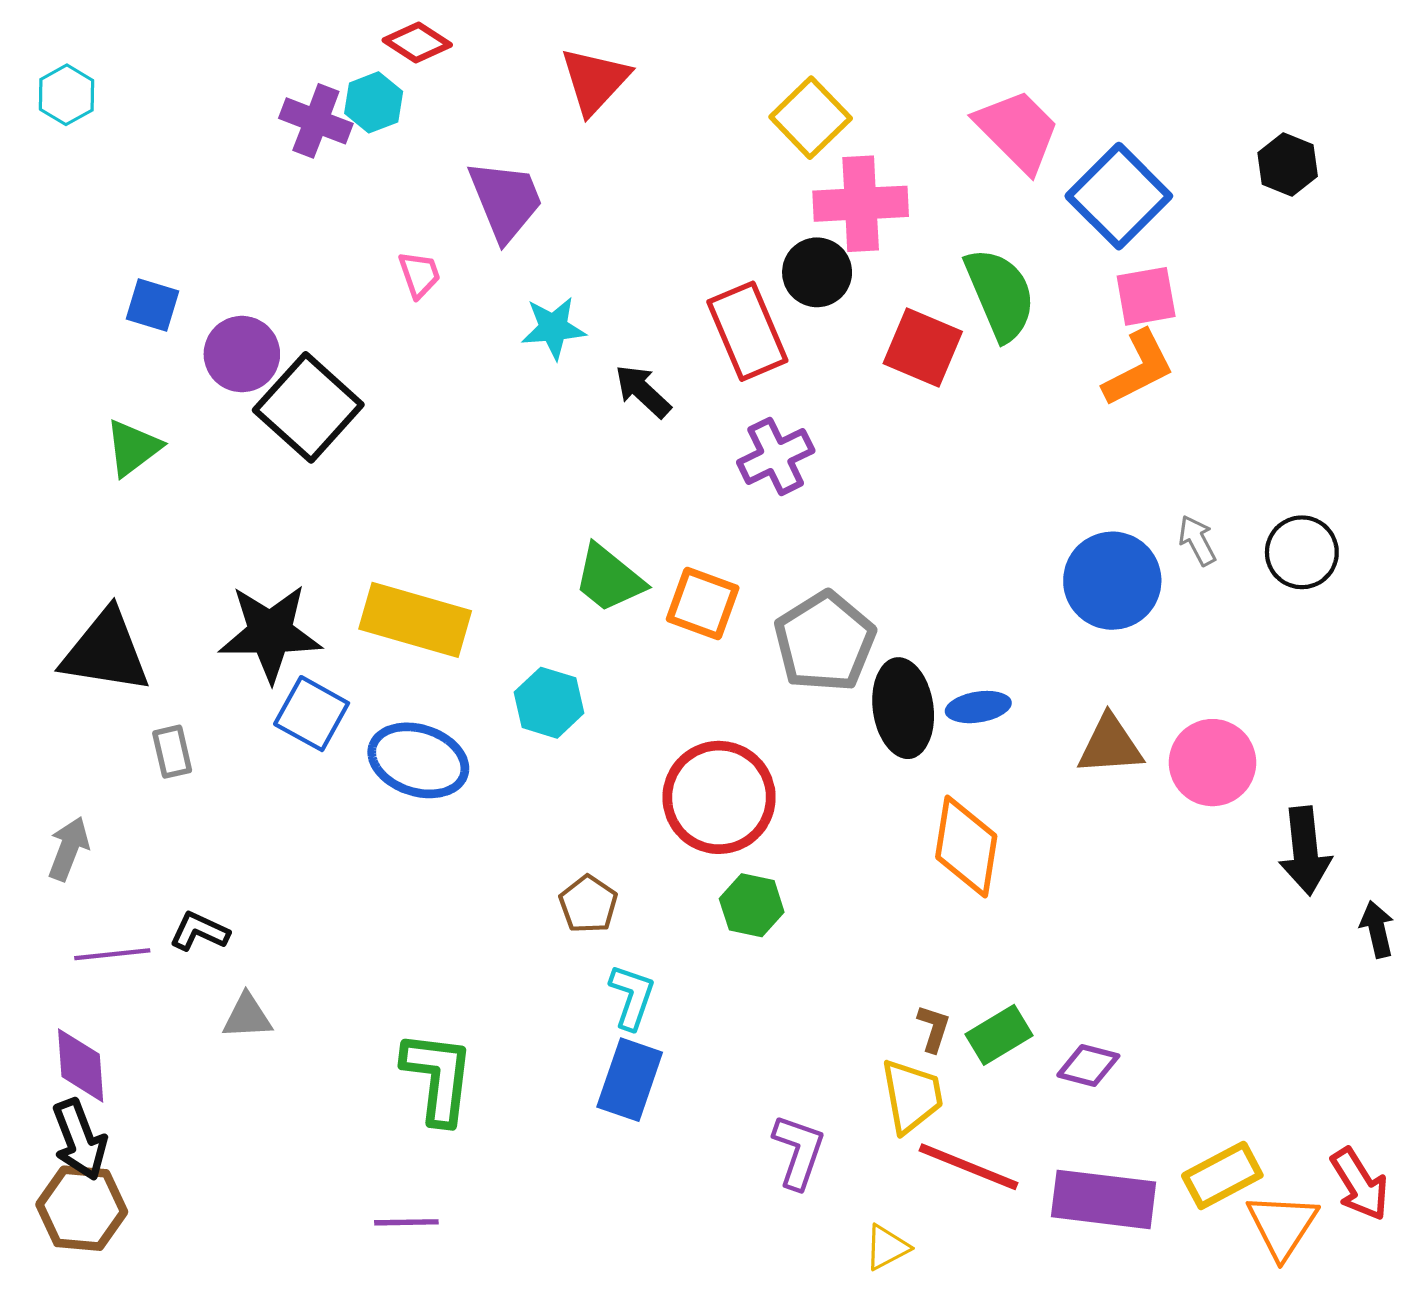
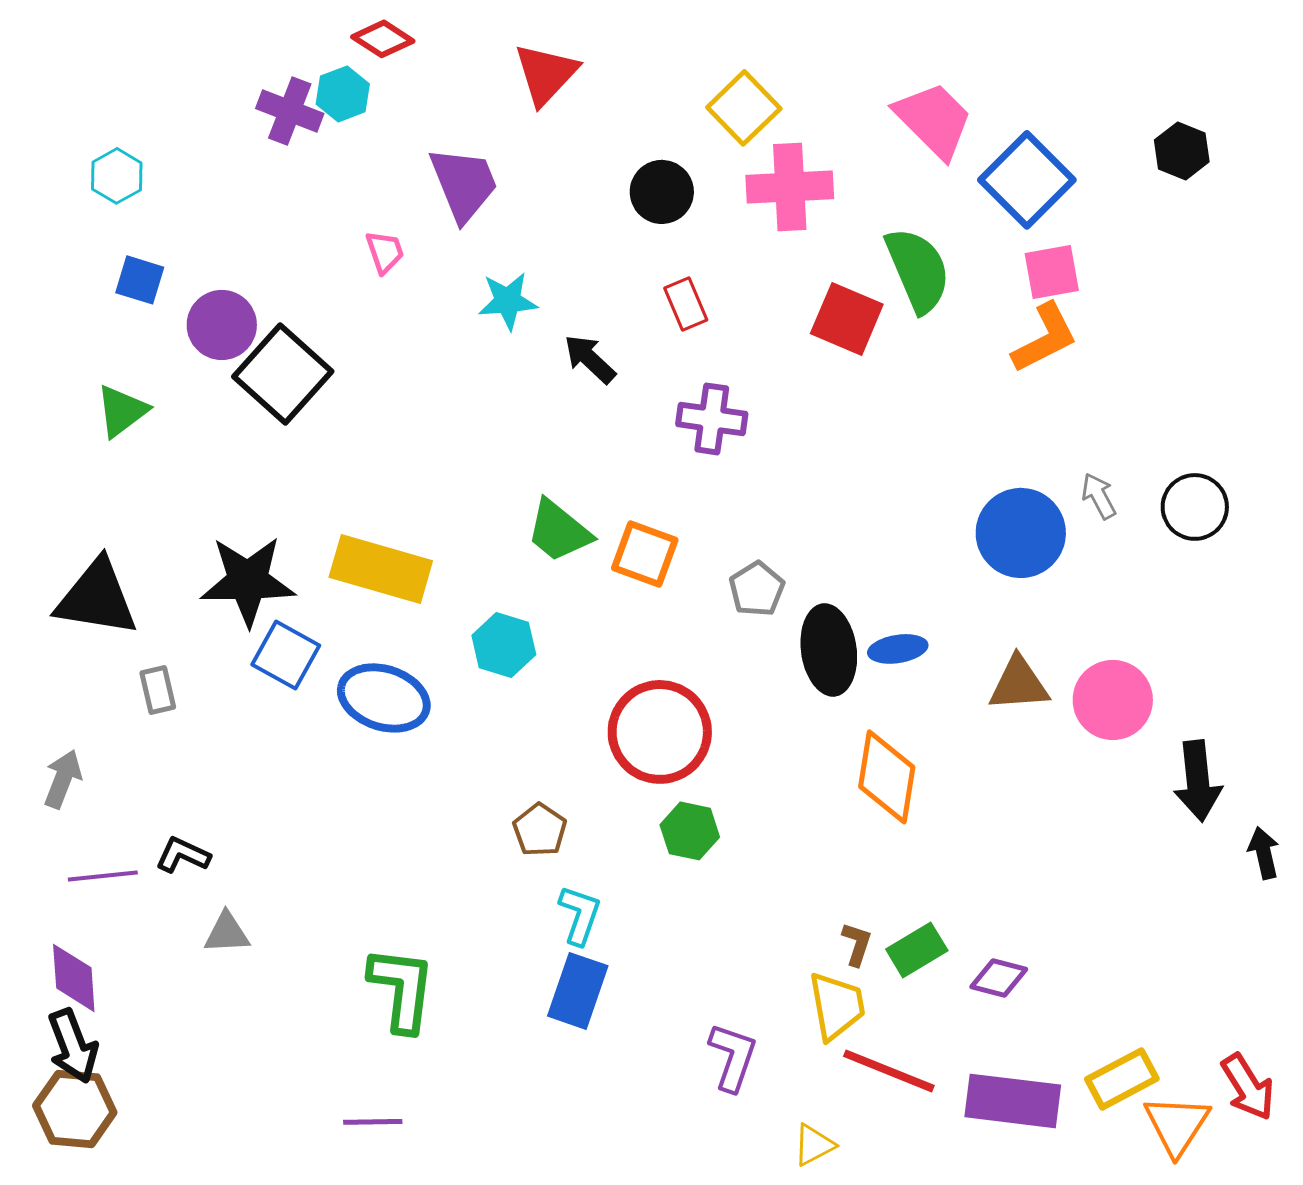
cyan hexagon: (66, 95) -> (117, 176), moved
black circle: (817, 272) -> (662, 192), moved
red rectangle: (747, 331) -> (686, 304), size x0.6
purple cross: (776, 456) -> (712, 419), turned 34
gray pentagon: (825, 642) -> (757, 589), size x0.6

